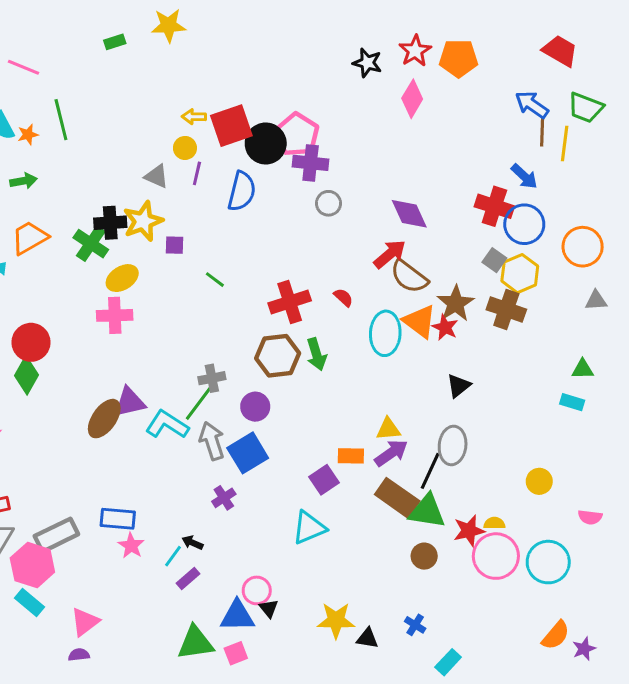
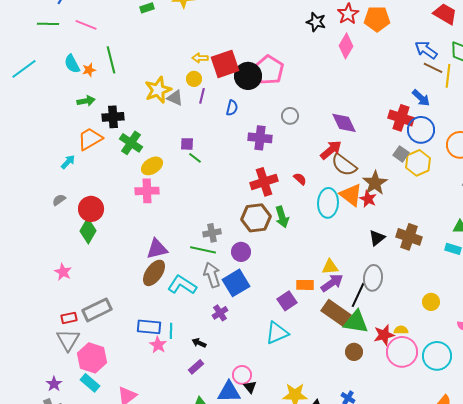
brown line: (542, 132) -> (433, 68), turned -66
purple cross: (311, 163) -> (260, 138), moved
blue semicircle: (242, 191) -> (232, 108), size x0.6
yellow star: (143, 221) -> (158, 90), moved
black cross: (110, 223) -> (113, 117), moved
green line: (215, 280) -> (195, 158), moved
brown cross: (506, 309) -> (409, 237), moved
green line: (198, 404) -> (203, 250), turned 65
brown ellipse: (104, 419) -> (154, 273), moved
cyan L-shape: (167, 425) -> (182, 285), moved
gray rectangle: (56, 535) -> (97, 310), moved
cyan line: (173, 556) -> (171, 331), moved, turned -35

